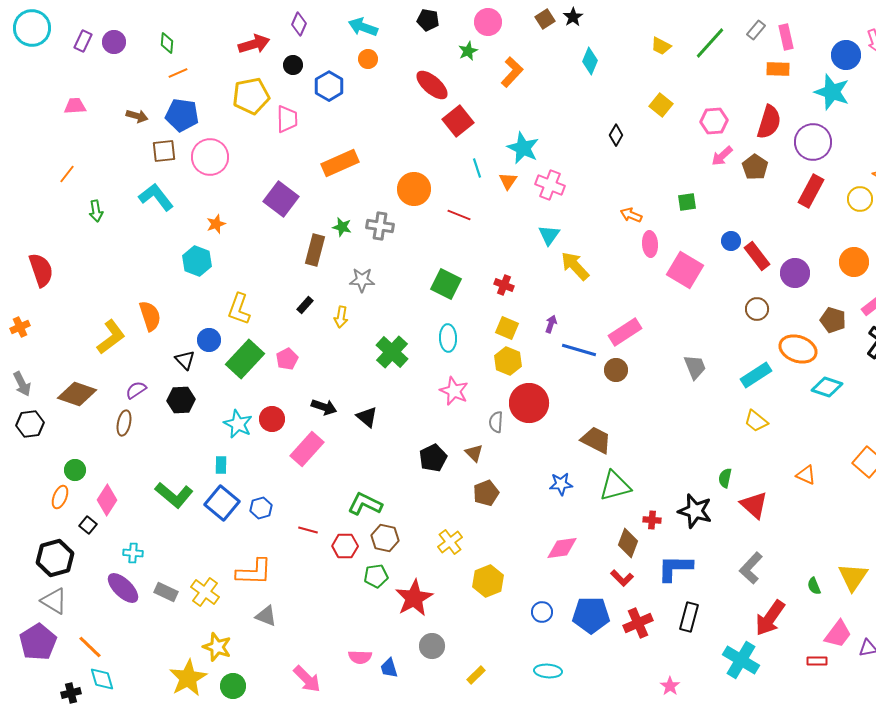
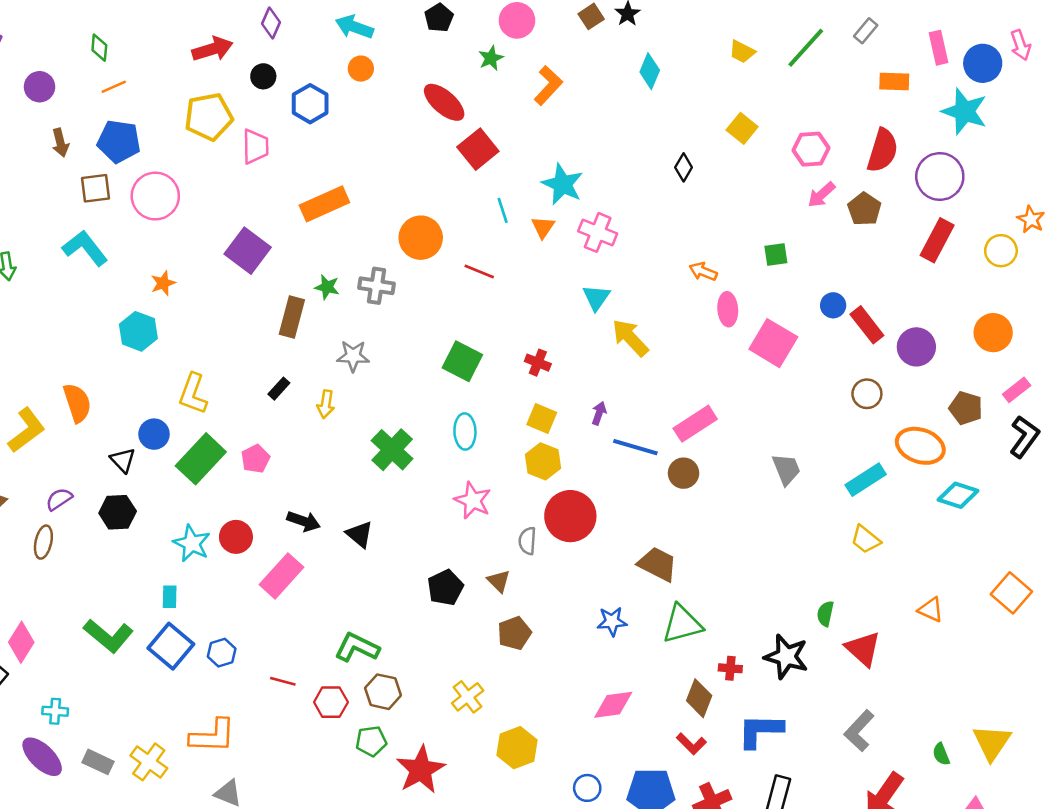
black pentagon: (428, 20) -> (439, 18), turned 30
pink rectangle: (786, 37) -> (939, 48), moved
purple circle: (114, 42) -> (40, 87), moved
brown arrow: (137, 116) -> (60, 143), turned 60

